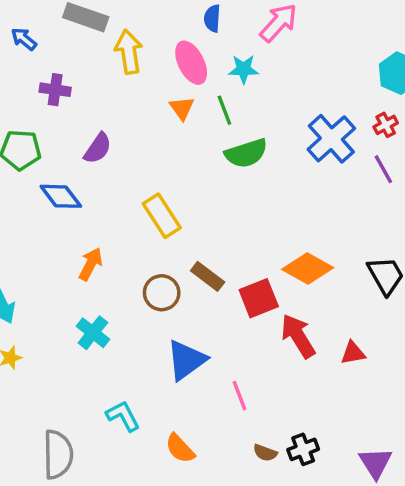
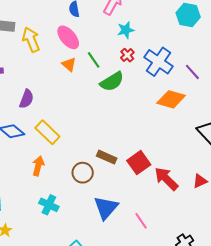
cyan star: (244, 69) -> (126, 30), moved
red cross: (386, 125) -> (127, 55), moved
yellow rectangle: (162, 216) -> (47, 132), moved
orange diamond: (308, 268) -> (171, 99), moved

